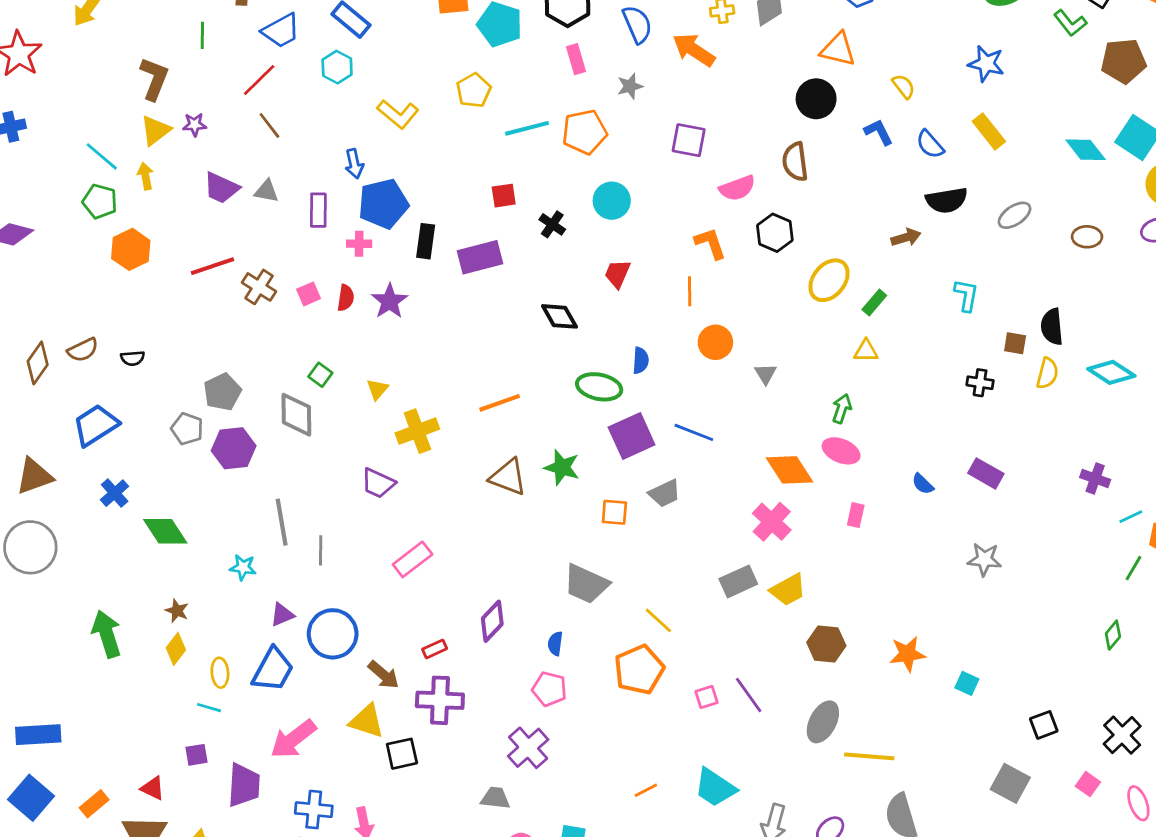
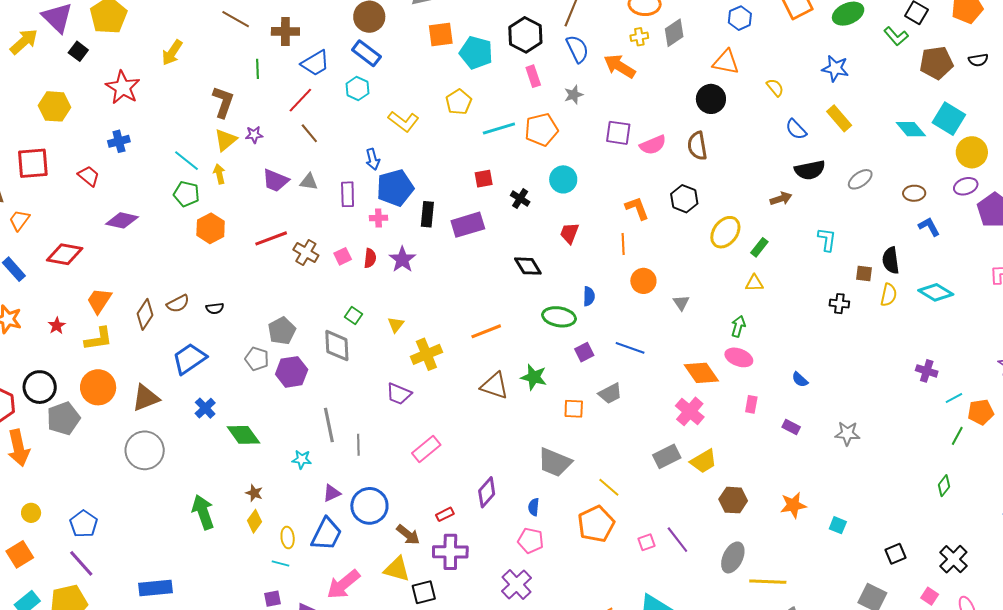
blue L-shape: (879, 132) -> (929, 227), moved
pink semicircle: (737, 188) -> (653, 145), moved
purple square: (632, 436) -> (584, 352), size x0.6
purple rectangle: (986, 473) -> (791, 427), moved, size x0.7

